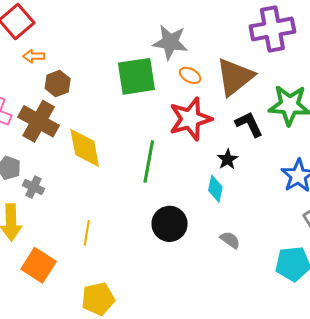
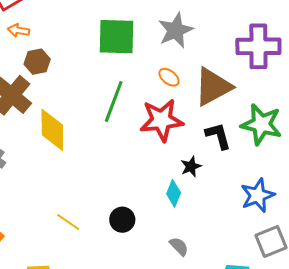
gray star: (170, 42) -> (176, 30), moved, turned 30
green square: (136, 76) -> (117, 37), moved
green line: (149, 161) -> (114, 102), moved
black circle: (170, 224) -> (122, 220), size x0.7
yellow line: (87, 233) -> (68, 222), moved, turned -75

